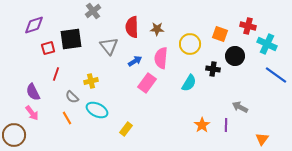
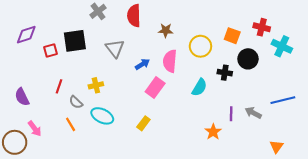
purple diamond: (34, 25) -> (26, 35), moved
red semicircle: (132, 27) -> (134, 16), moved
red line: (56, 74) -> (59, 86), moved
blue line: (276, 75) -> (283, 100), moved, turned -50
purple semicircle: (33, 92) -> (22, 97), moved
pink arrow: (32, 113) -> (35, 129), moved
purple line: (226, 125) -> (231, 114), moved
yellow rectangle: (126, 129) -> (143, 123), moved

